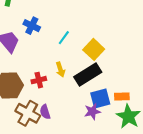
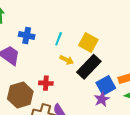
yellow arrow: (60, 69) -> (67, 60), moved, turned -32
red cross: (39, 80) -> (46, 83), turned 32

